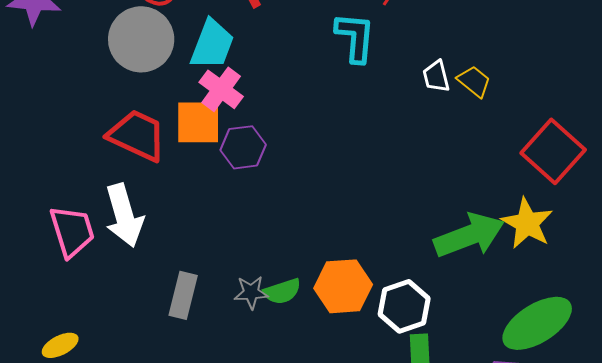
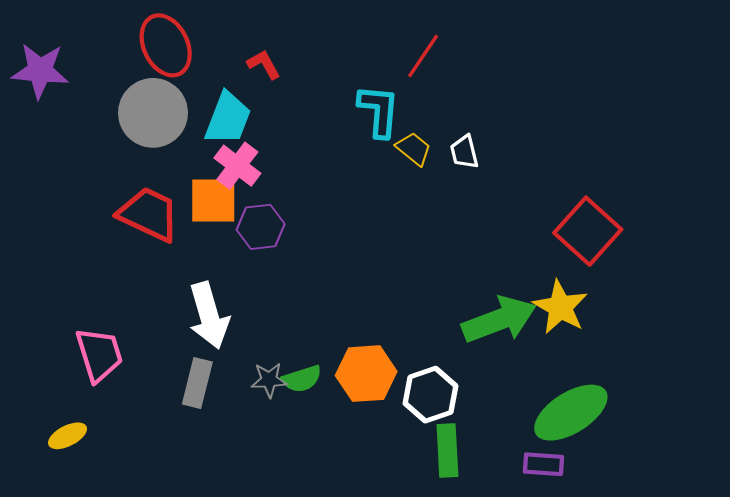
yellow trapezoid: (474, 81) -> (414, 149), moved
white arrow: (124, 215) -> (209, 316), moved
pink trapezoid: (72, 231) -> (99, 355), moved

